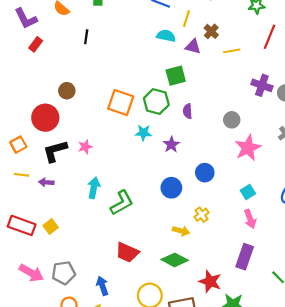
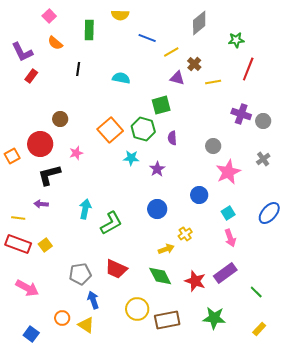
yellow line: (186, 19) -> (171, 52), turned 42
cyan semicircle: (166, 36) -> (121, 78), moved
orange square: (121, 103) -> (110, 130), turned 30
orange square: (18, 145) -> (12, 156), moved
pink star: (85, 147) -> (76, 153), moved
blue circle: (205, 173) -> (199, 195), moved
yellow line: (22, 175) -> (18, 218), moved
yellow arrow: (181, 231) -> (166, 249), turned -35
purple rectangle: (245, 257) -> (225, 273), turned 35
green diamond: (175, 260) -> (160, 276), turned 35
gray pentagon: (64, 273) -> (80, 274), moved
red star: (210, 281) -> (195, 281), moved

